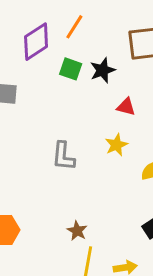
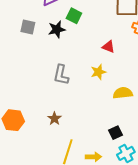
black star: (103, 70) -> (57, 29), moved
brown star: (77, 231) -> (54, 119), moved

